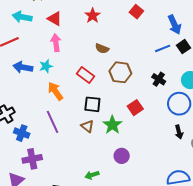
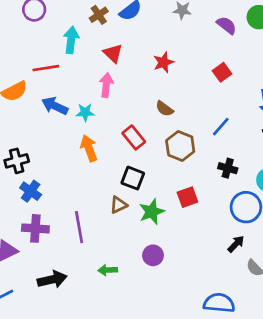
cyan arrow: (22, 17) -> (71, 40), turned 72
blue line: (163, 48) -> (221, 127), moved, turned -42
black cross: (159, 79) -> (228, 168), turned -32
purple line: (52, 122) -> (79, 227), moved
brown triangle: (87, 126) -> (119, 205), turned 40
black arrow: (179, 132) -> (236, 244), turned -136

